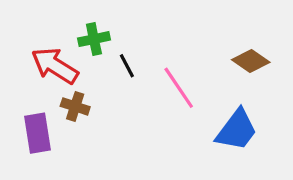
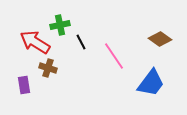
purple rectangle: (38, 133) -> (24, 85), size x0.7

